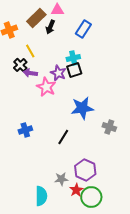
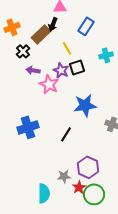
brown rectangle: (36, 18) -> (41, 34), moved
yellow line: (30, 51) -> (67, 48), moved
cyan cross: (73, 58) -> (106, 55), moved
black cross: (20, 65) -> (23, 51), moved
blue cross: (25, 130) -> (28, 127), size x1.5

